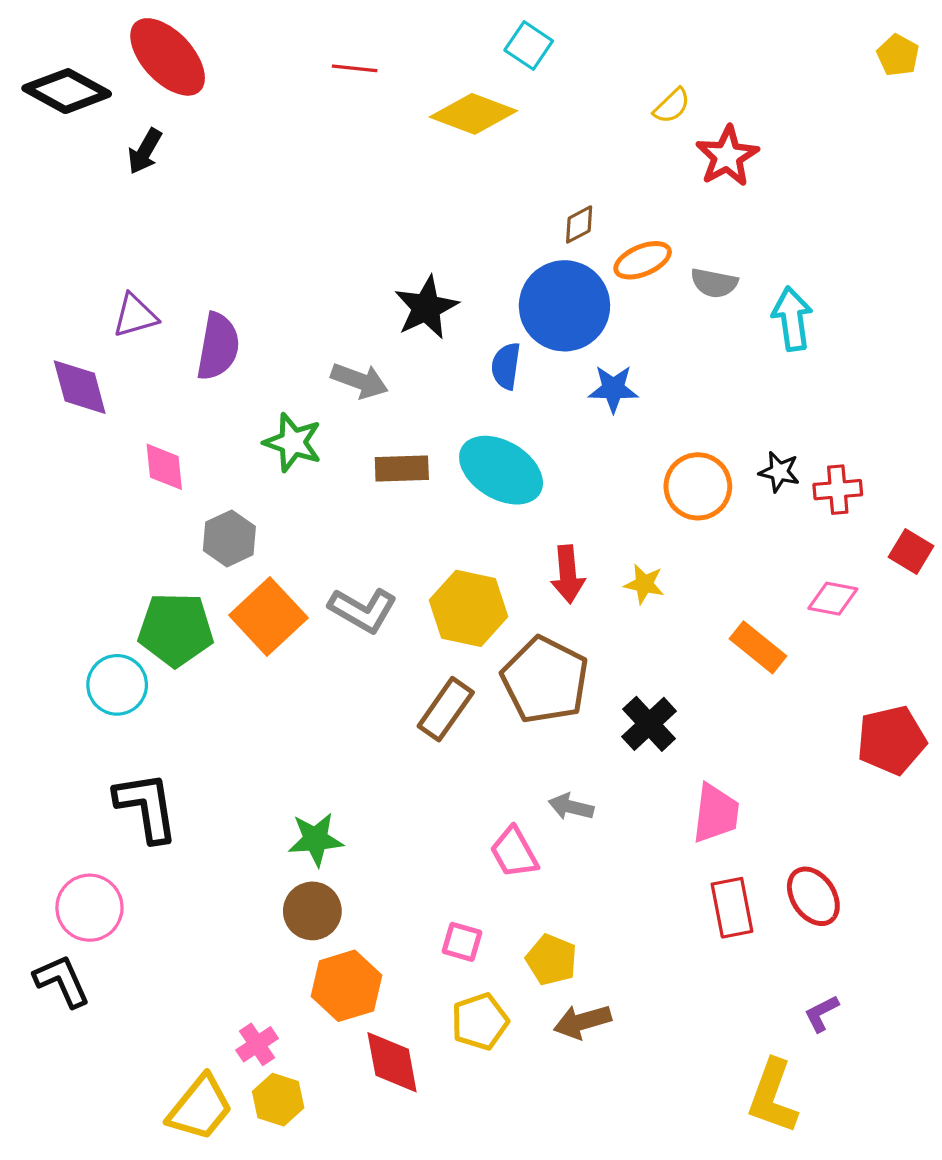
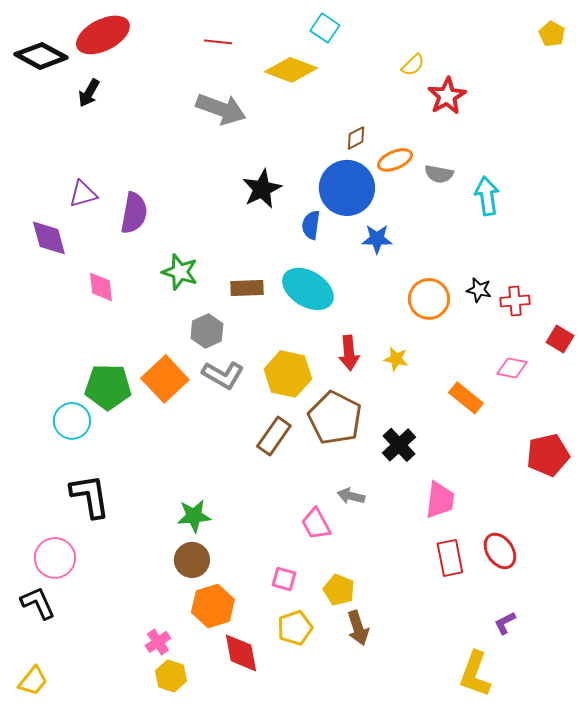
red ellipse: (168, 57) -> (103, 35), turned -74
gray arrow: (360, 381) -> (221, 109), moved, size x1.4
gray hexagon: (229, 538) -> (207, 331), moved
brown arrow: (582, 1022) -> (358, 628), turned -92
yellow trapezoid: (200, 1108) -> (33, 681), moved, size x0.7

